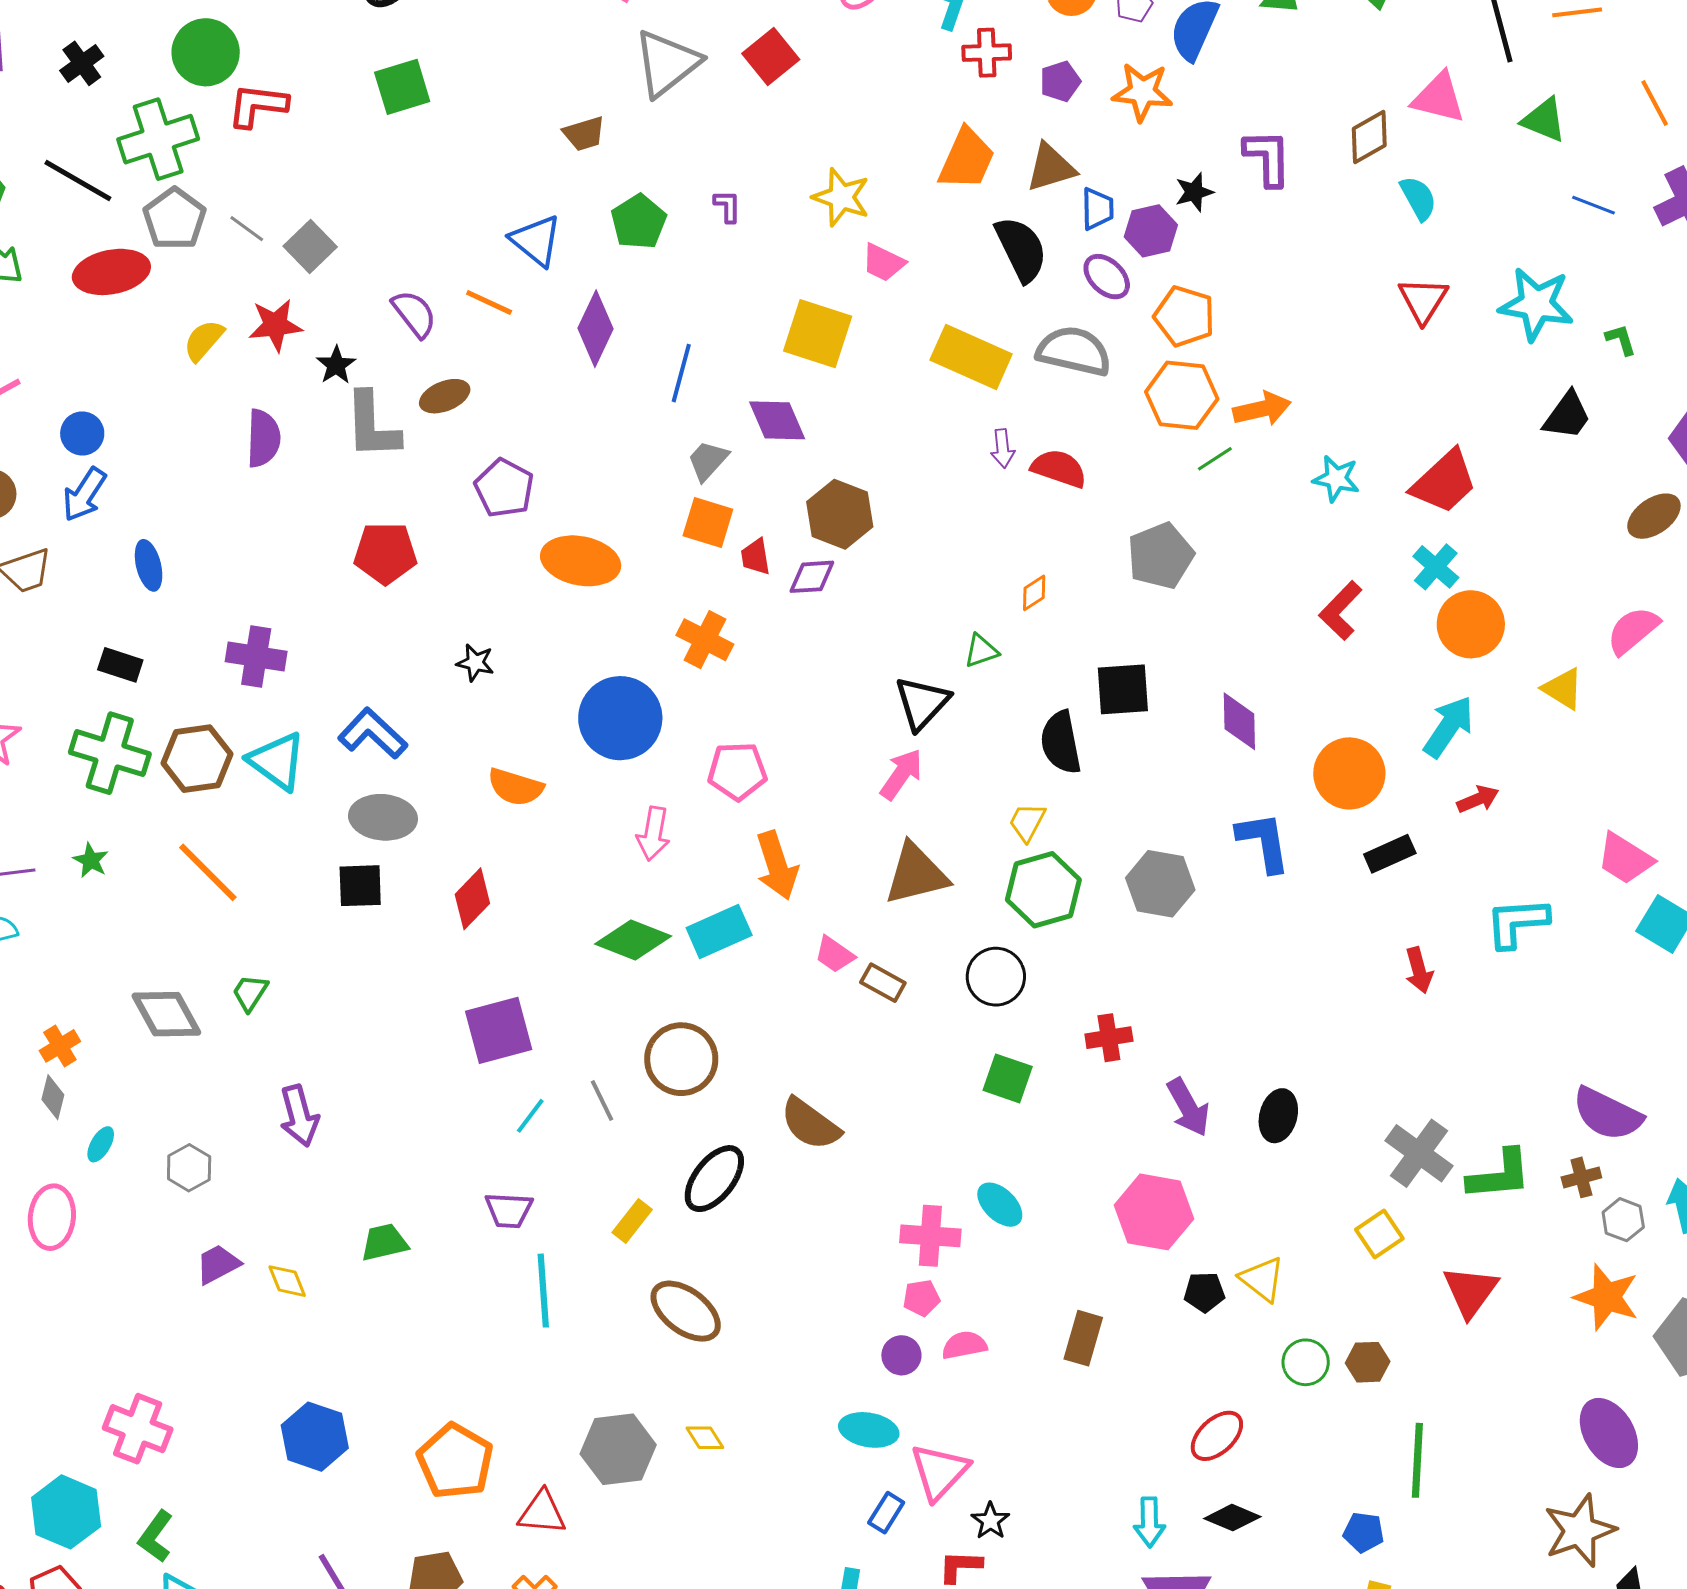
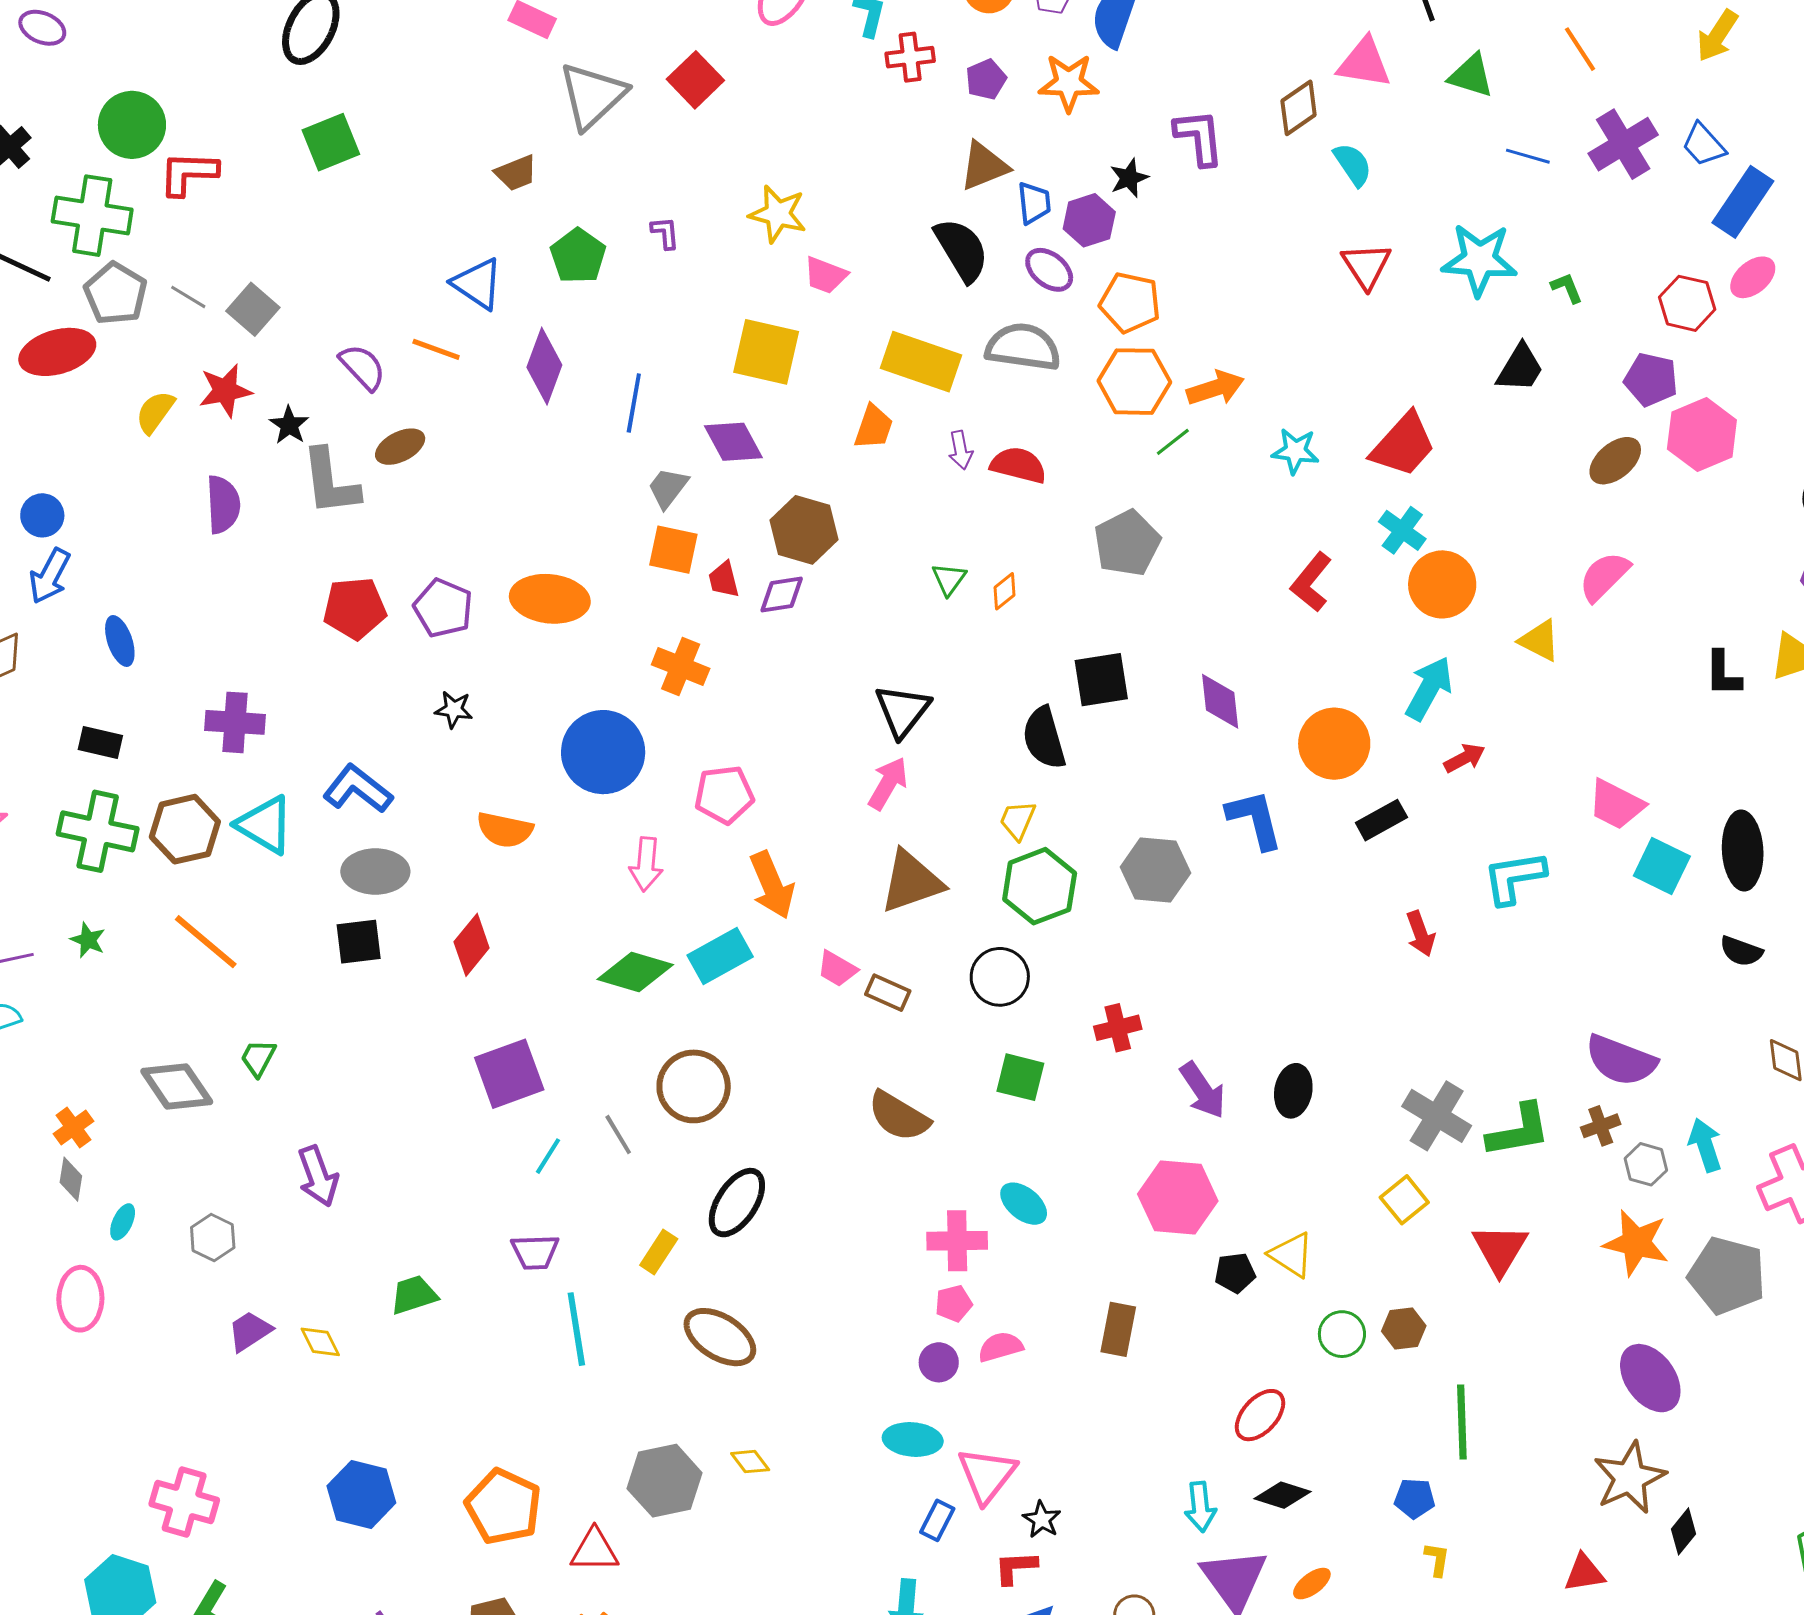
green cross: (158, 139) -> (92, 216), turned 32
orange trapezoid: (967, 159) -> (874, 427), moved, size x0.7
purple pentagon: (504, 488) -> (443, 608), moved
green triangle: (981, 651) -> (949, 579), moved, turned -30
brown semicircle: (810, 1124) -> (899, 1116), moved

